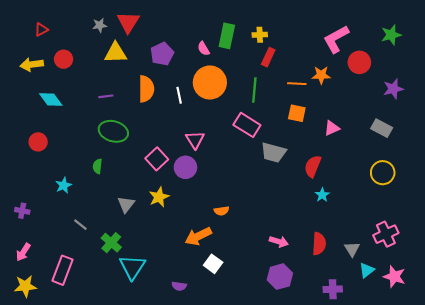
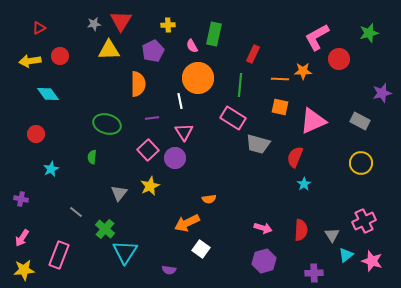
yellow cross: (260, 35) -> (168, 25), moved
purple star: (393, 89) -> (382, 93), moved
white line: (179, 95) -> (180, 101), moved
purple line: (106, 96) -> (152, 118), moved
pink triangle: (332, 128) -> (313, 121), size x1.8
cyan star: (64, 185) -> (51, 169), moved

